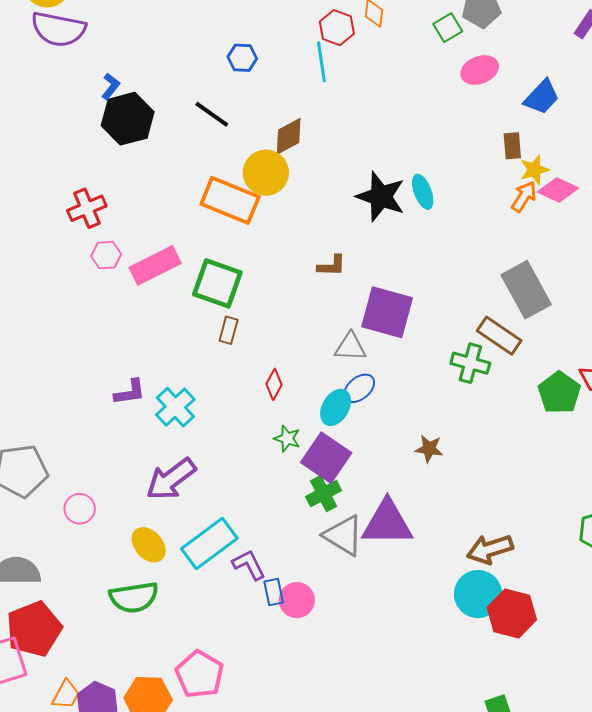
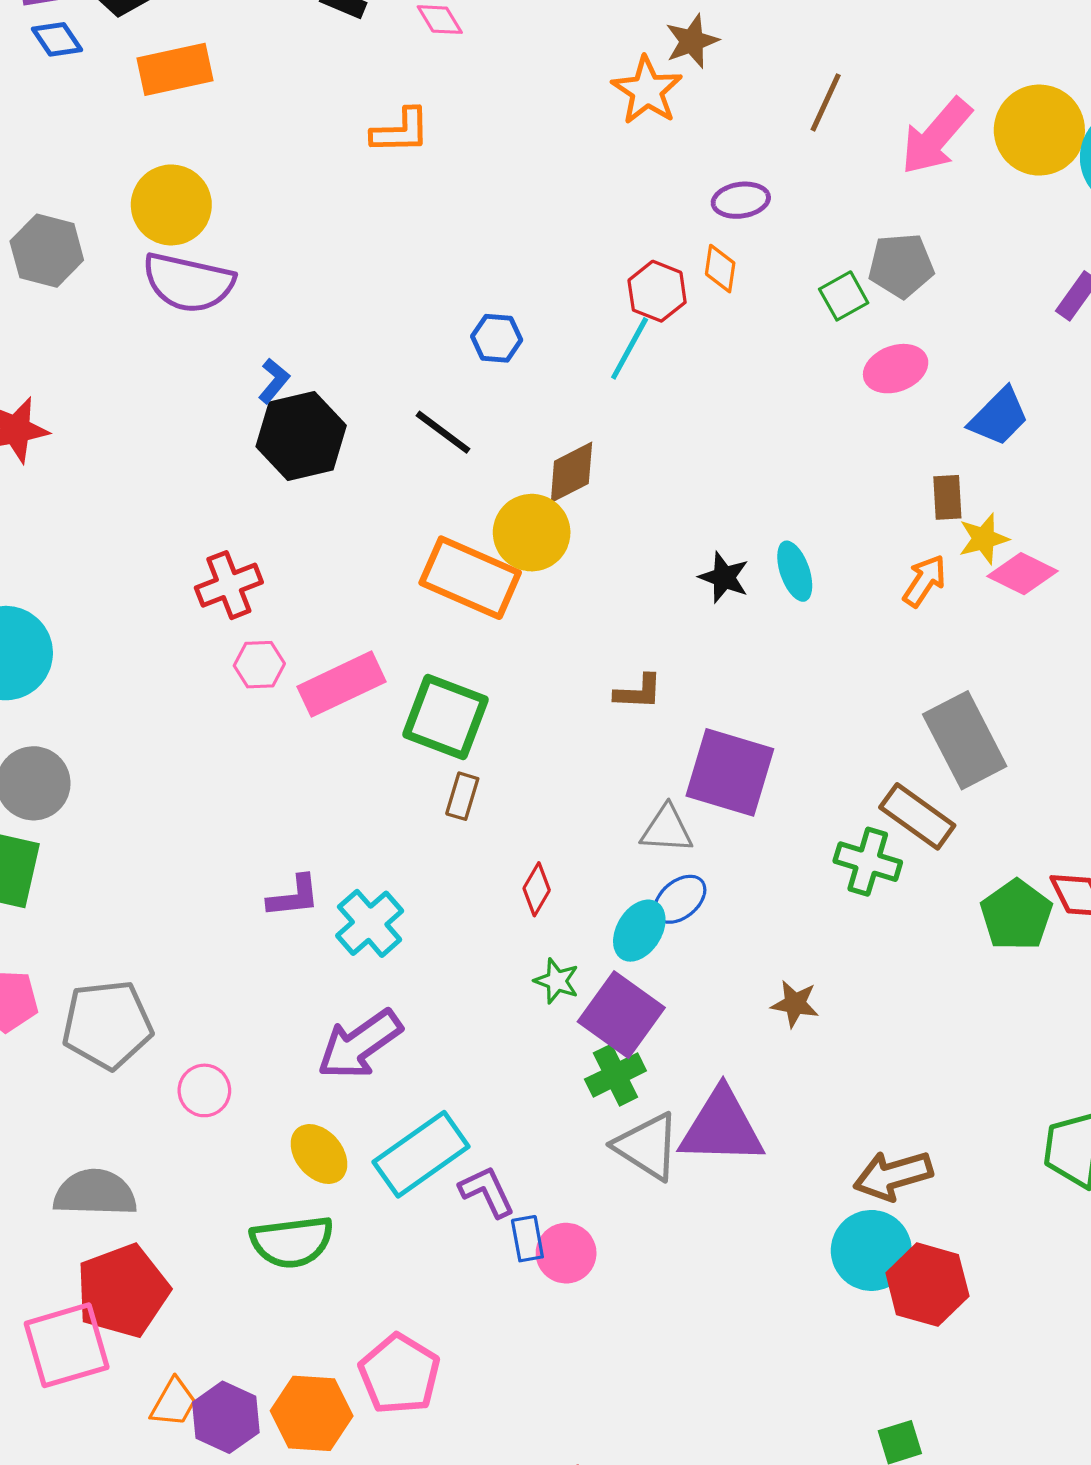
cyan line: (321, 62) -> (630, 348), turned 36
black star: (381, 196) -> (724, 577), size x0.6
orange arrow: (524, 197) -> (924, 581), moved

